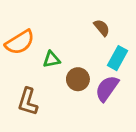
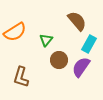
brown semicircle: (102, 28) -> (77, 21), size x1.5
green triangle: (51, 59) -> (46, 40), moved, turned -40

